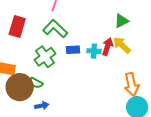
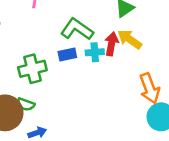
green L-shape: (55, 29) -> (77, 29), moved
green cross: (45, 57) -> (32, 69), turned 30

